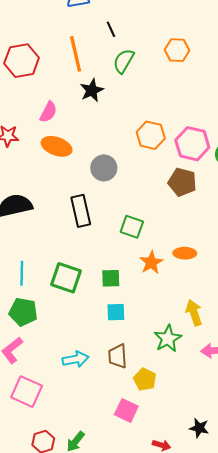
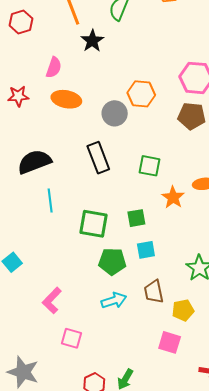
red hexagon: (22, 61) -> (21, 22), size x0.7
orange hexagon: (151, 135) -> (141, 94), moved
cyan line: (22, 273) -> (50, 201), moved
green pentagon: (23, 312) -> (112, 261), moved
yellow pentagon: (145, 379) -> (183, 310), turned -30
pink square: (27, 392) -> (72, 338), size x0.7

